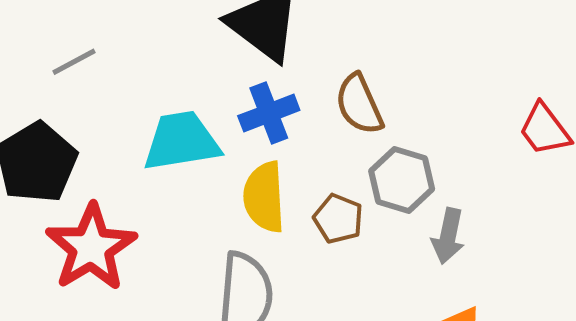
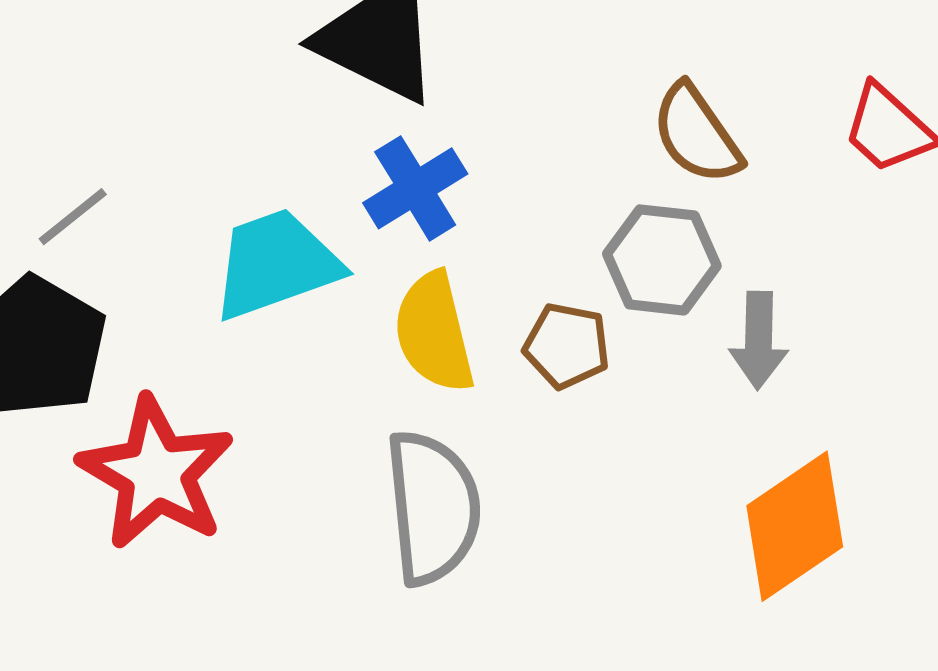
gray line: (74, 62) -> (73, 217), moved
brown semicircle: (359, 104) -> (697, 134), moved

